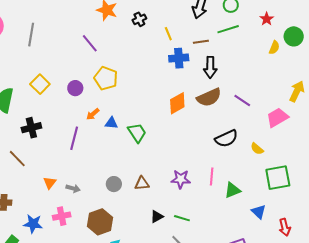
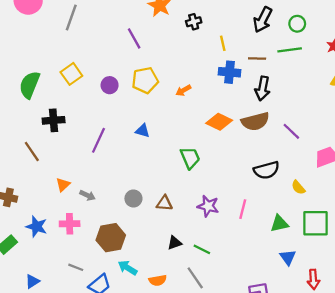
yellow pentagon: (106, 78) -> (145, 80), turned 30
orange diamond: (177, 103) -> (219, 122), turned 45
orange arrow: (93, 114) -> (183, 90), moved
green trapezoid: (137, 133) -> (190, 158), moved
green triangle: (232, 190) -> (279, 224), moved

